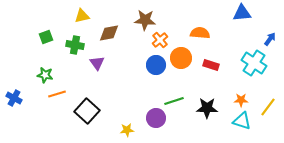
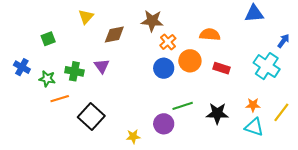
yellow triangle: (82, 16) -> (86, 17), turned -35
green cross: (75, 45) -> (74, 71), moved
blue cross: (14, 98) -> (22, 67), moved

